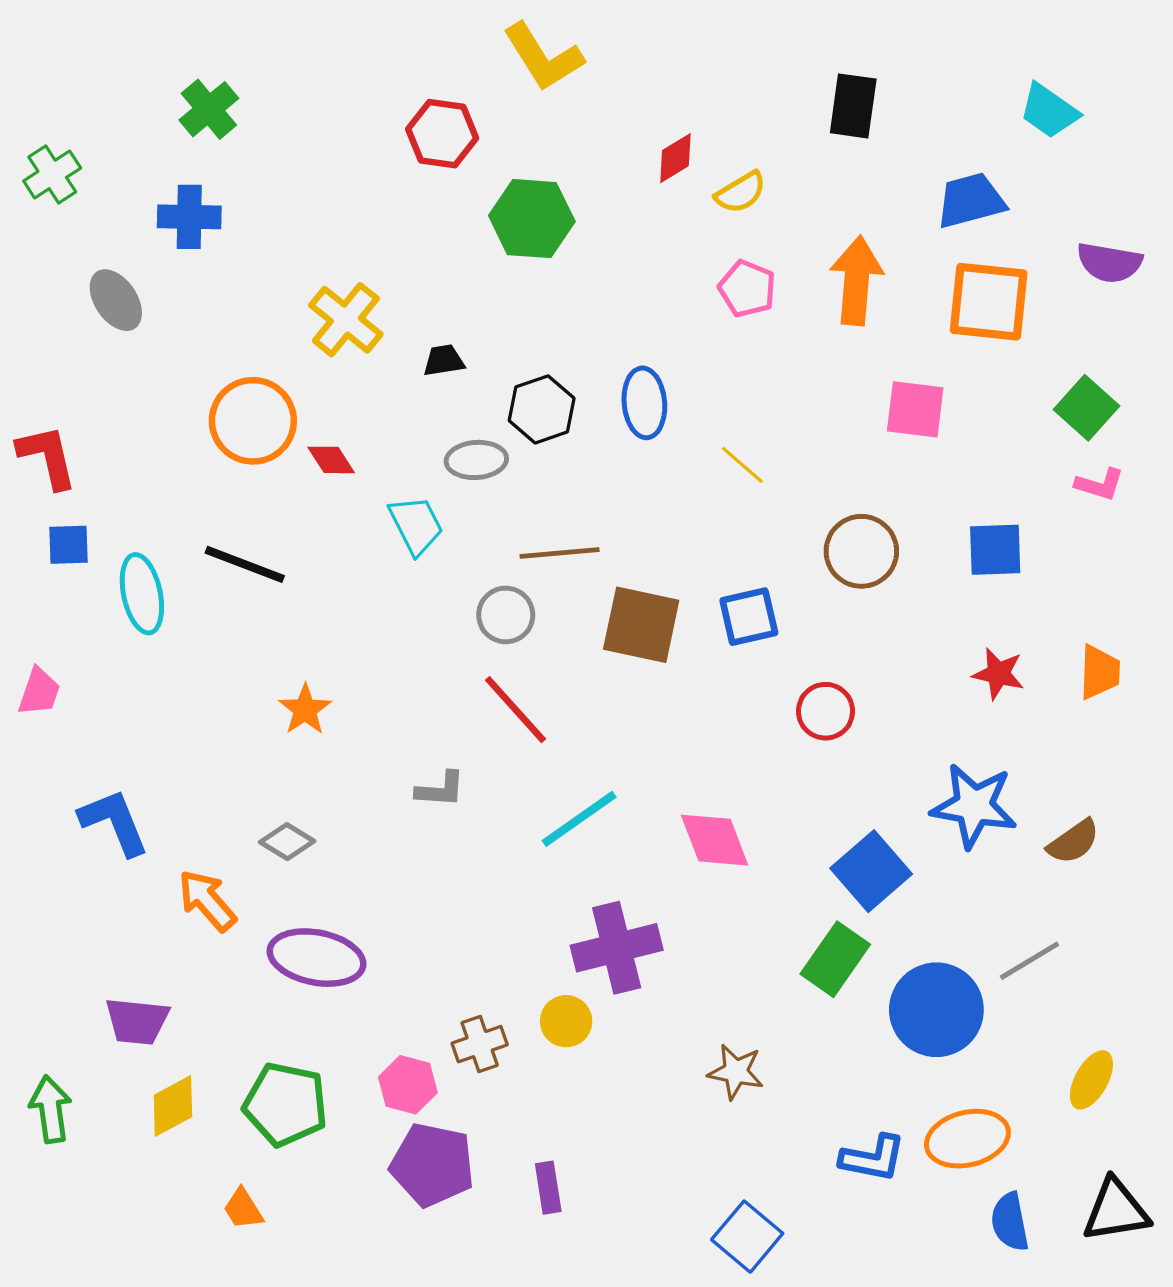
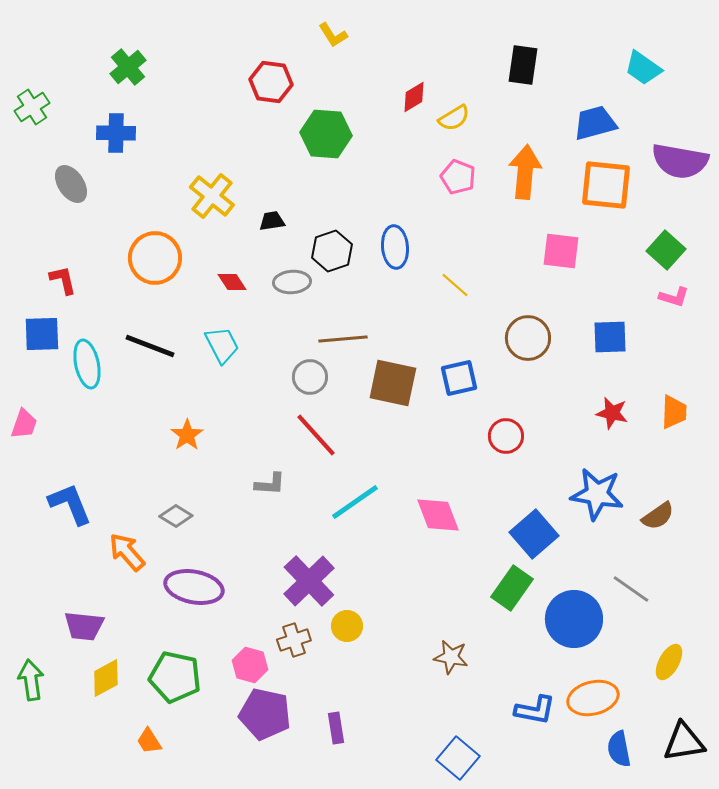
yellow L-shape: (543, 57) -> (333, 35), size x0.6
purple semicircle: (1109, 263) -> (680, 161), size x1.4
red L-shape: (47, 457) -> (63, 280), moved, size x0.7
red diamond: (331, 460) -> (232, 282), moved
cyan trapezoid: (416, 525) -> (222, 345), moved
blue square: (69, 545) -> (42, 334), size x1.4
purple cross: (617, 948) -> (309, 581), moved, turned -30
gray line: (1029, 961) -> (631, 589), turned 66

